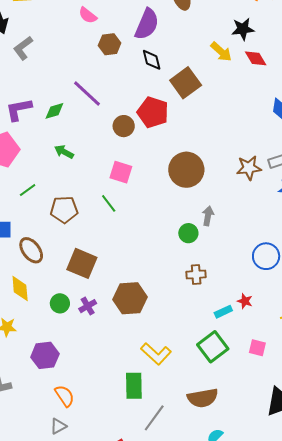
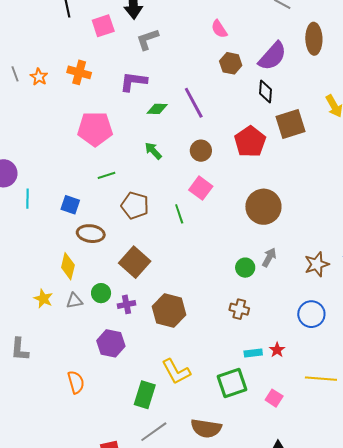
purple L-shape: (19, 109) -> (133, 82), moved
brown circle: (124, 126) -> (201, 151), moved
brown star: (249, 168) -> (317, 264), moved, turned -30
brown ellipse: (31, 250) -> (91, 234), turned -64
purple hexagon: (45, 355) -> (111, 343), moved
gray triangle: (58, 426) -> (74, 301), moved

